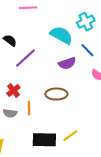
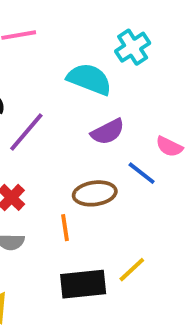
blue line: (87, 50) -> (142, 173), moved
orange line: (29, 108) -> (65, 228), moved

